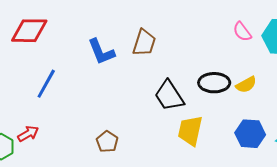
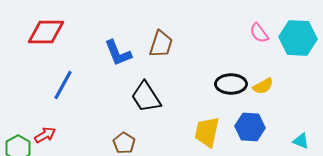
black trapezoid: (169, 96) -> (146, 97), moved
blue hexagon: (250, 134) -> (250, 127), moved

